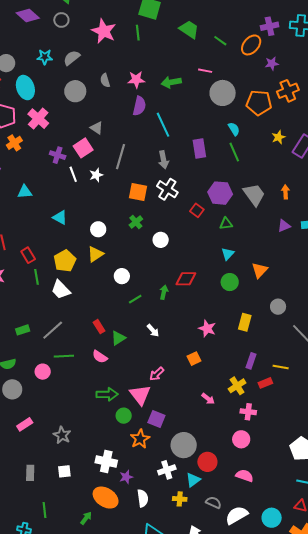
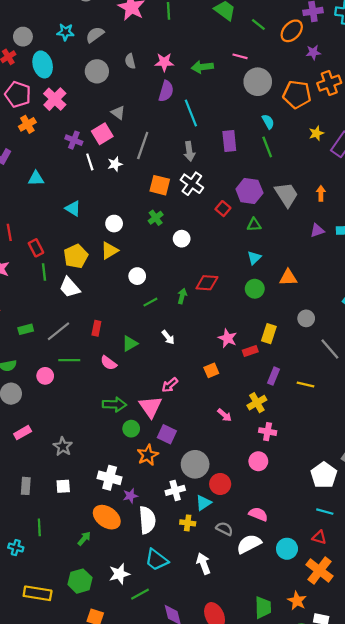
orange triangle: (260, 270) -> (288, 278), turned 42
red rectangle: (99, 327) -> (96, 328), moved, turned 40
red rectangle: (265, 383) -> (250, 351), moved
pink semicircle: (245, 476) -> (258, 514), moved
white semicircle: (143, 498) -> (147, 520), size x1.4

